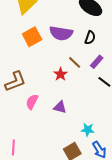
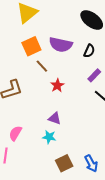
brown line: (75, 62) -> (42, 66), moved
pink semicircle: (32, 102) -> (15, 133), moved
cyan star: (88, 130) -> (49, 137), moved

